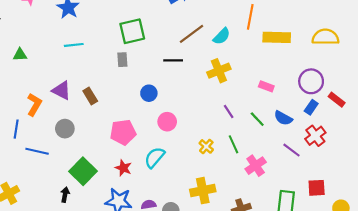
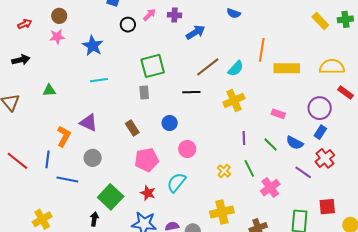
brown rectangle: (90, 96) -> (132, 128), moved
red rectangle: (337, 100) -> (346, 92), moved
purple line: (229, 111) -> (244, 138), turned 32

